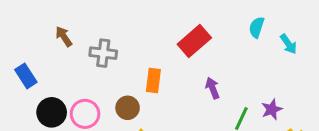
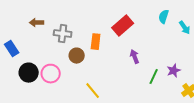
brown arrow: (64, 36) -> (37, 23), turned -56
orange rectangle: (153, 80) -> (96, 42), moved
brown circle: (128, 108) -> (77, 56), moved

